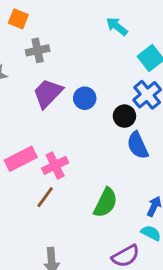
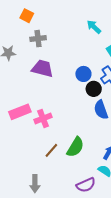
purple trapezoid: (48, 93) -> (42, 68), turned 55
blue circle: (85, 98) -> (83, 74), moved
brown line: (45, 197) -> (51, 150), moved

